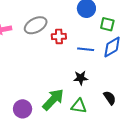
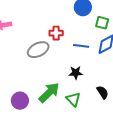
gray ellipse: (36, 25) -> (38, 50), moved
green triangle: (79, 106) -> (73, 99), turned 35

